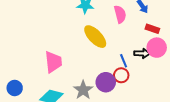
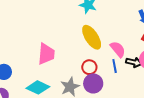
pink semicircle: (120, 14) -> (118, 49), moved, turned -36
red circle: (121, 75) -> (89, 67), moved

